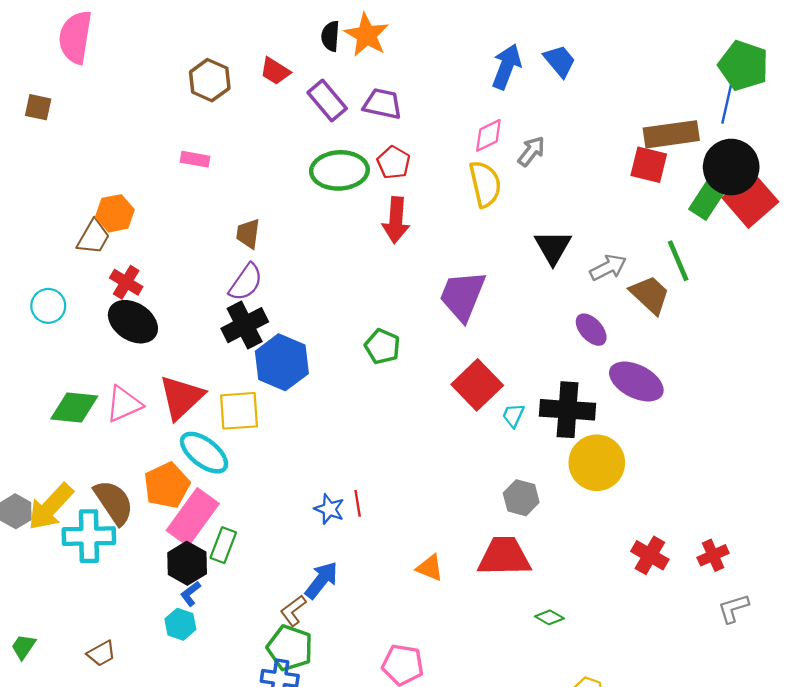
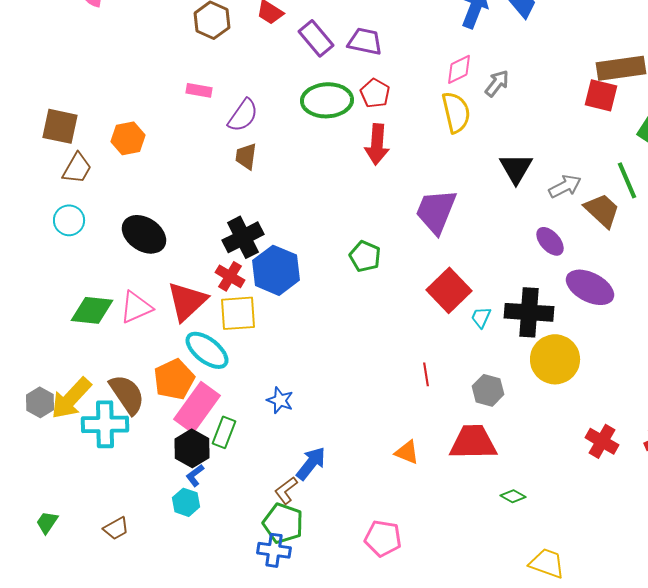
brown square: (38, 107) -> (60, 126), moved, size x1.5
brown trapezoid: (93, 237) -> (77, 168), moved
red cross: (126, 282) -> (230, 276), moved
purple semicircle: (246, 282) -> (243, 115), moved
red line: (358, 503) -> (426, 374), moved
blue star: (329, 509) -> (280, 400), moved

